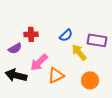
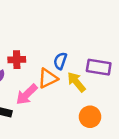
blue semicircle: (66, 35) -> (60, 61), turned 152
orange triangle: (56, 75) -> (48, 78), moved

